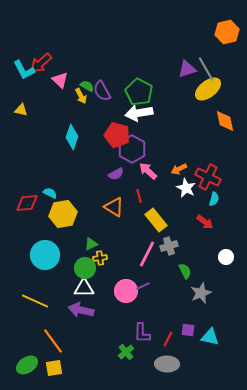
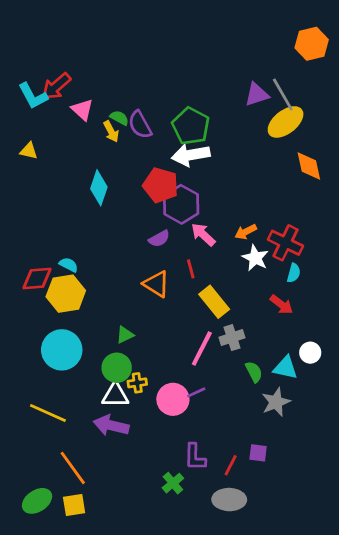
yellow hexagon: (63, 214) -> (66, 294), moved
yellow cross: (100, 258) -> (137, 383), moved
cyan triangle: (210, 337) -> (286, 368), moved

